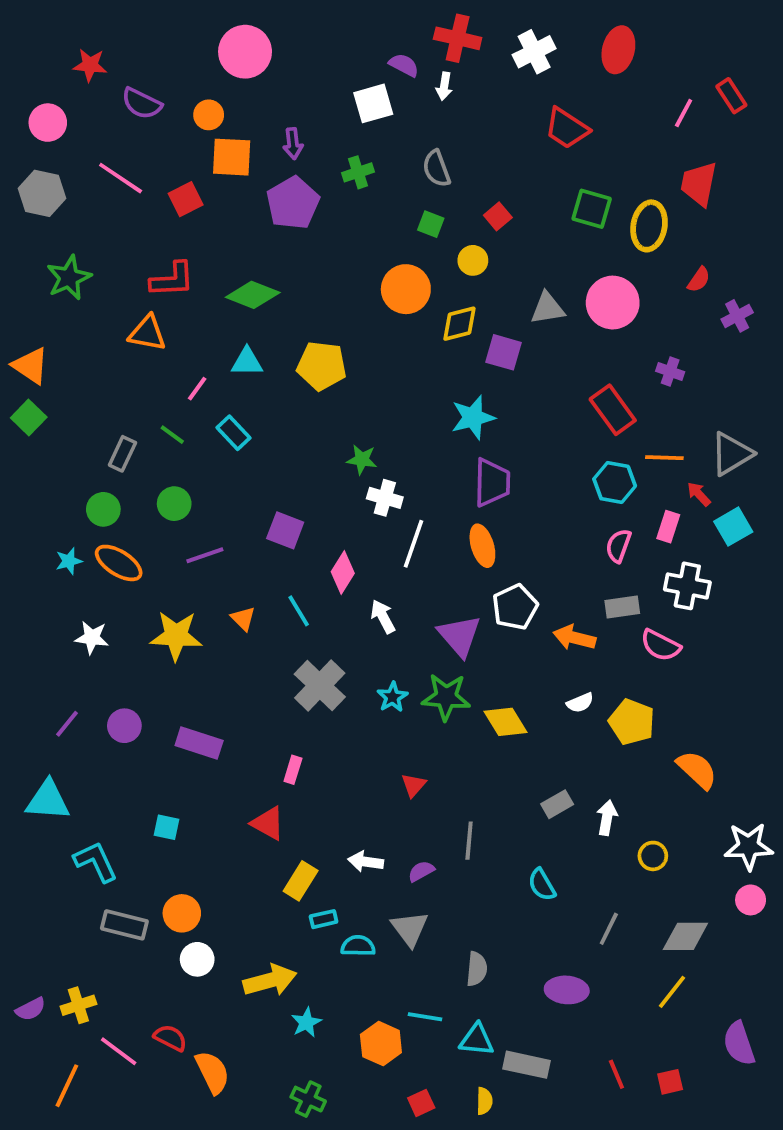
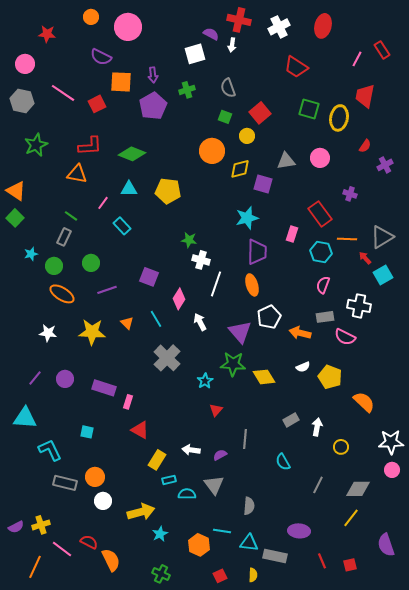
purple semicircle: (142, 103) -> (101, 57), moved
orange circle: (209, 115) -> (91, 17), moved
red square: (498, 216) -> (260, 113), size x1.5
pink circle: (613, 303) -> (320, 158), size x0.7
green line: (172, 435) -> (71, 216), moved
pink rectangle: (668, 527) -> (292, 234), moved
cyan star: (69, 561) -> (31, 254), moved
cyan star: (392, 697) -> (205, 381), moved
pink rectangle: (293, 770) -> (128, 402), moved
purple ellipse: (567, 990) -> (299, 531), moved

